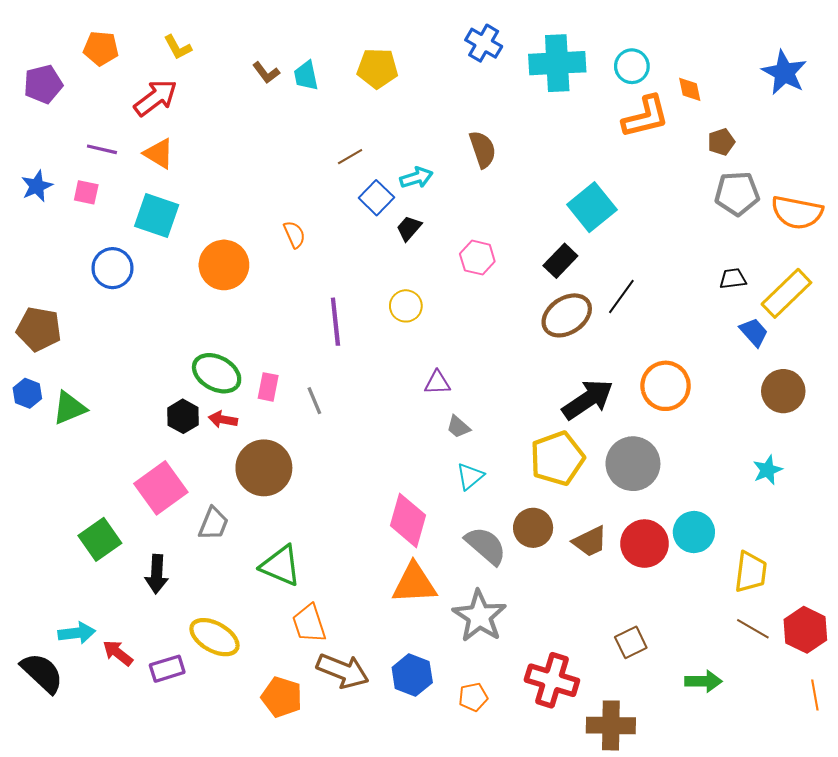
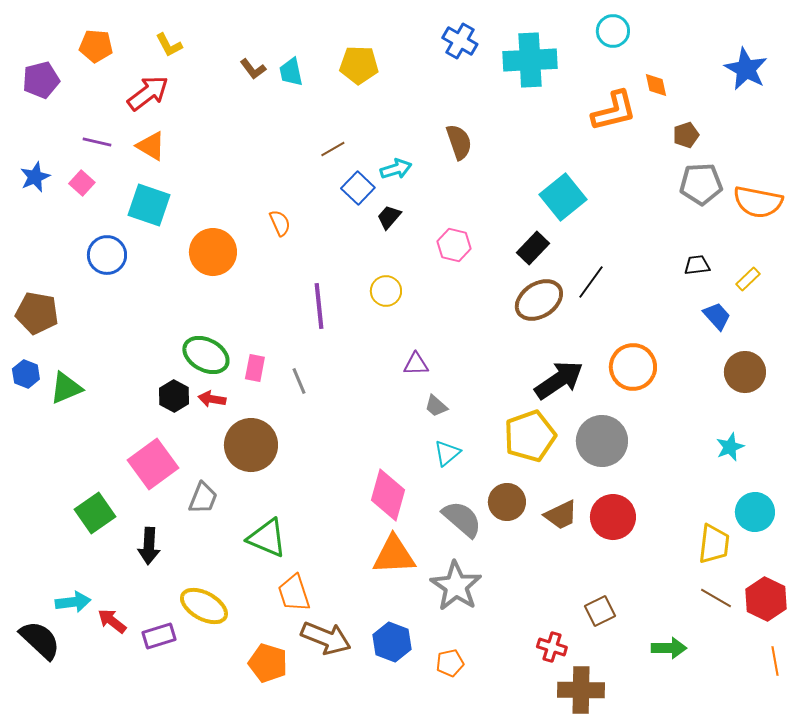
cyan circle: (632, 66) -> (613, 31), moved
pink square: (86, 192) -> (82, 183), turned 30
yellow rectangle: (786, 293) -> (748, 279), size x0.5
cyan circle: (694, 532) -> (755, 512), moved
red cross: (552, 680) -> (552, 647), moved, size x0.6

